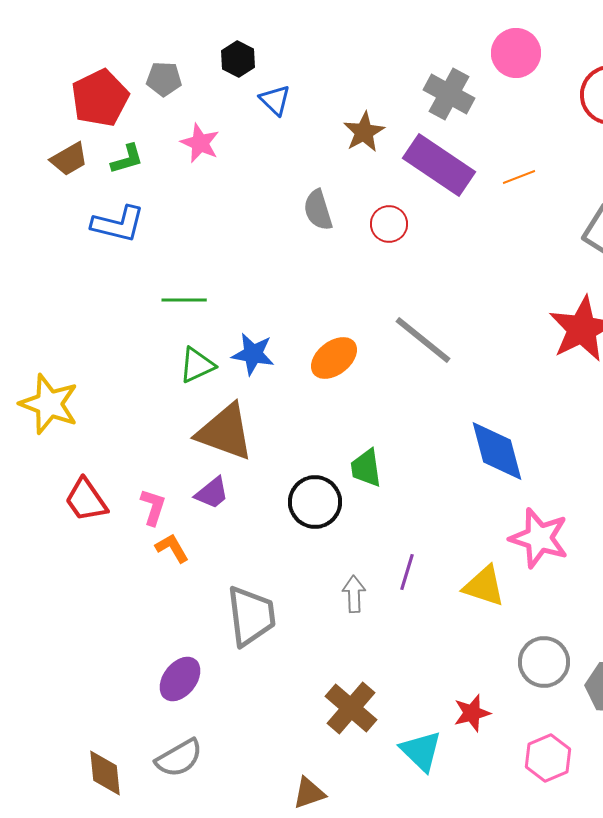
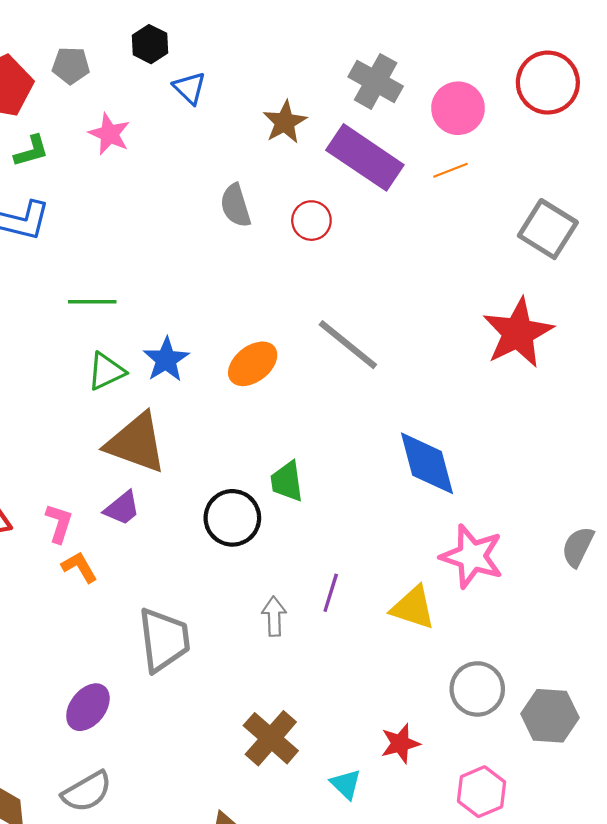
pink circle: (516, 53) -> (458, 108), moved
blue star: (253, 354) -> (166, 360), turned 30
cyan triangle: (421, 751) -> (346, 784), size x0.7

